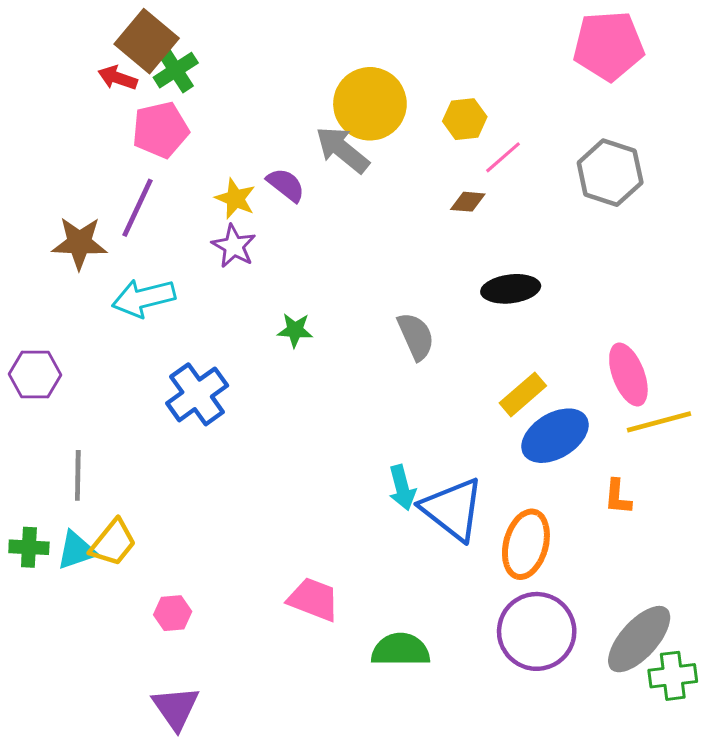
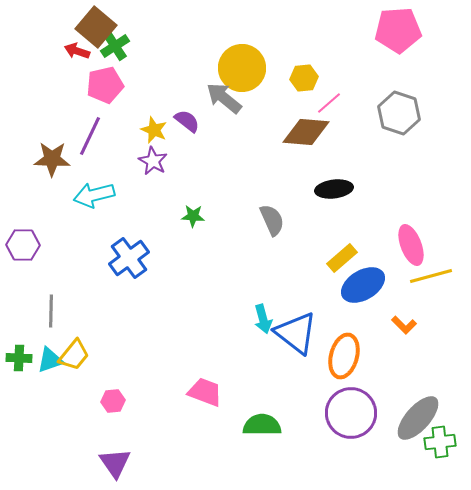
brown diamond: (468, 202) -> (306, 132), size x2.0
orange L-shape: (618, 497) -> (404, 325), turned -50

